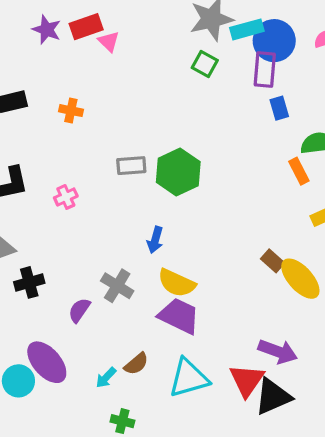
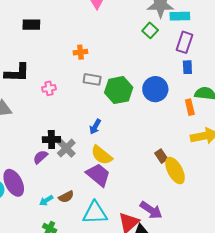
blue circle: (274, 41) -> (155, 89), moved
orange cross: (71, 111) -> (80, 52), moved, turned -32
black cross: (29, 282) -> (51, 140), moved

